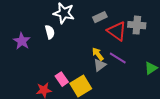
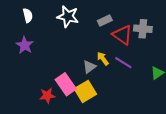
white semicircle: (50, 32) -> (28, 15), moved
gray triangle: (100, 65) -> (89, 67), moved
pink rectangle: (62, 79) -> (66, 84), size x1.5

